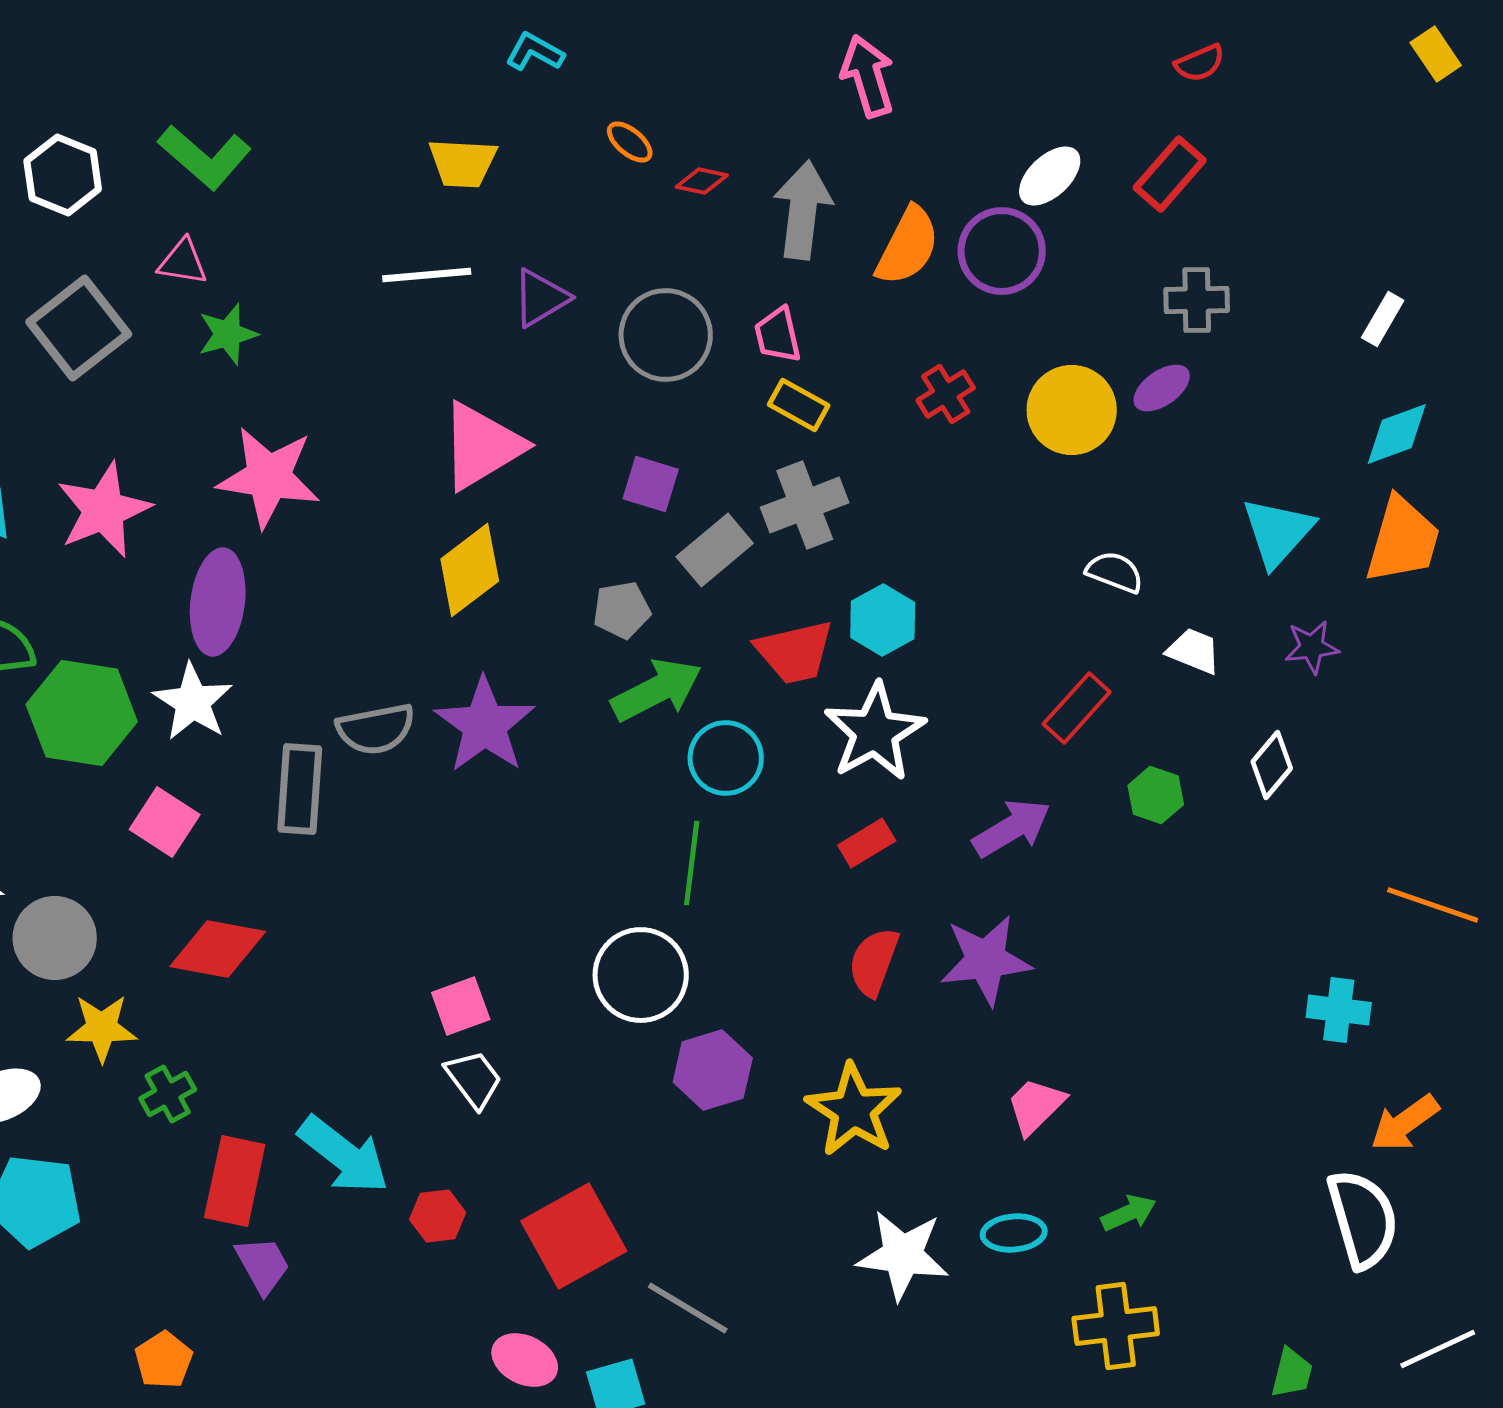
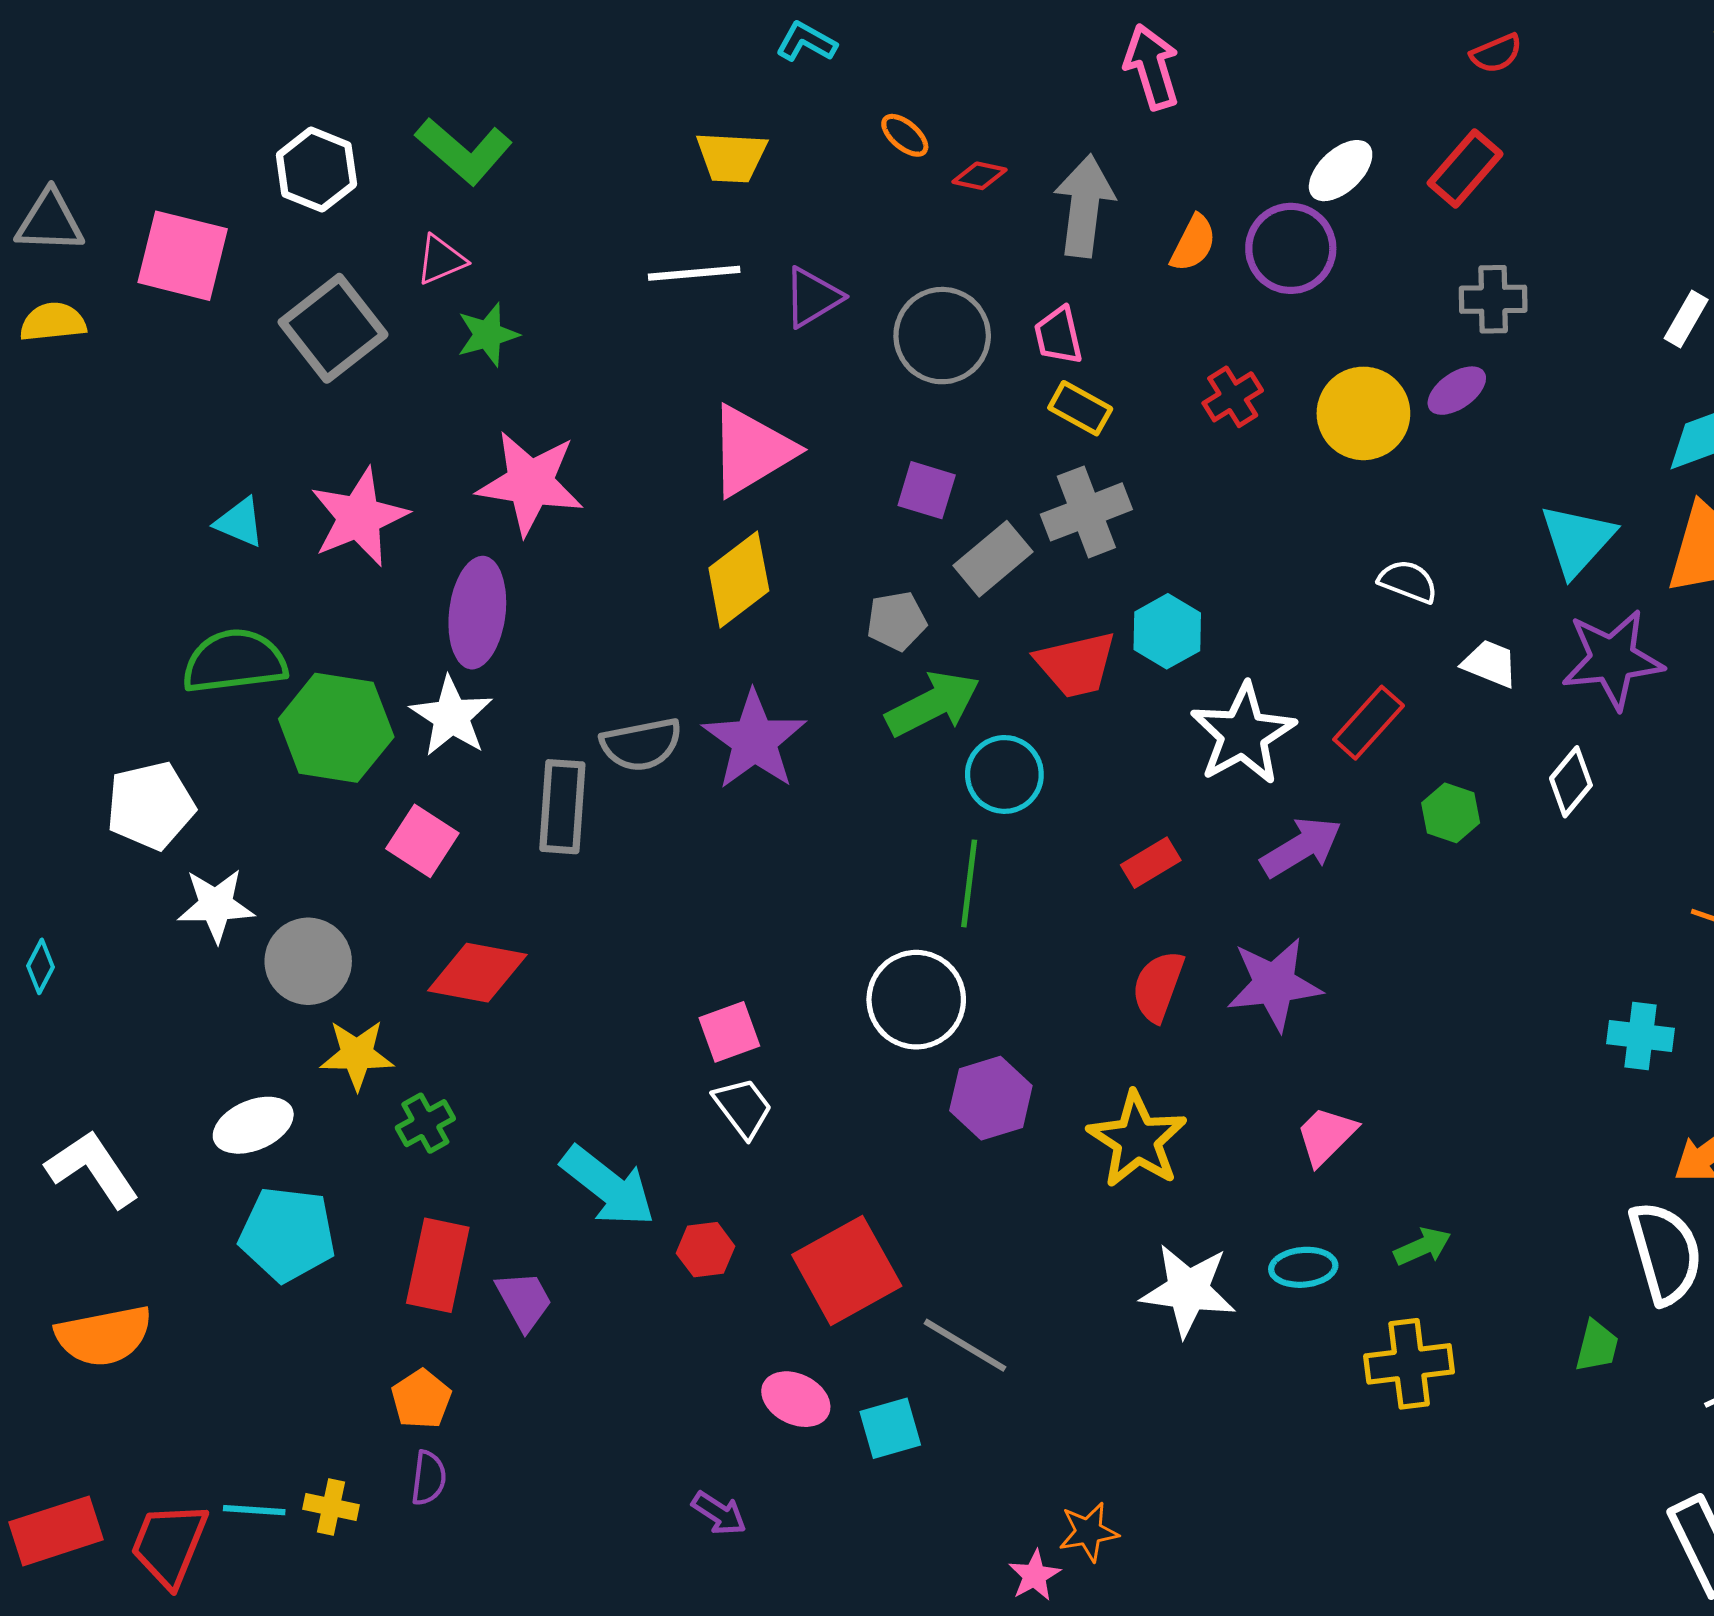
orange semicircle: (908, 246) -> (1193, 243), size x0.7
pink triangle: (183, 262) -> (441, 260), turned -32
purple star: (1312, 647) -> (1612, 659), size x1.8
white star: (875, 732) -> (1243, 734), moved
red rectangle: (235, 1181) -> (438, 1265), moved
green trapezoid: (1292, 1373) -> (1597, 1346), moved

